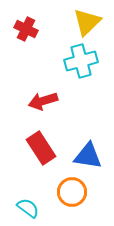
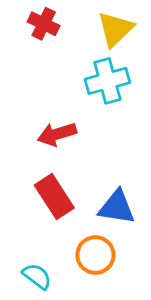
red cross: (26, 29) -> (44, 24), moved

